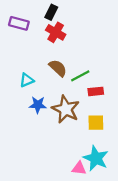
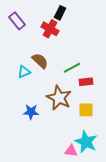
black rectangle: (51, 12) -> (60, 13), moved
purple rectangle: (19, 23) -> (17, 21), turned 36
brown semicircle: (58, 68) -> (40, 61), moved
blue star: (38, 105) -> (31, 112), moved

